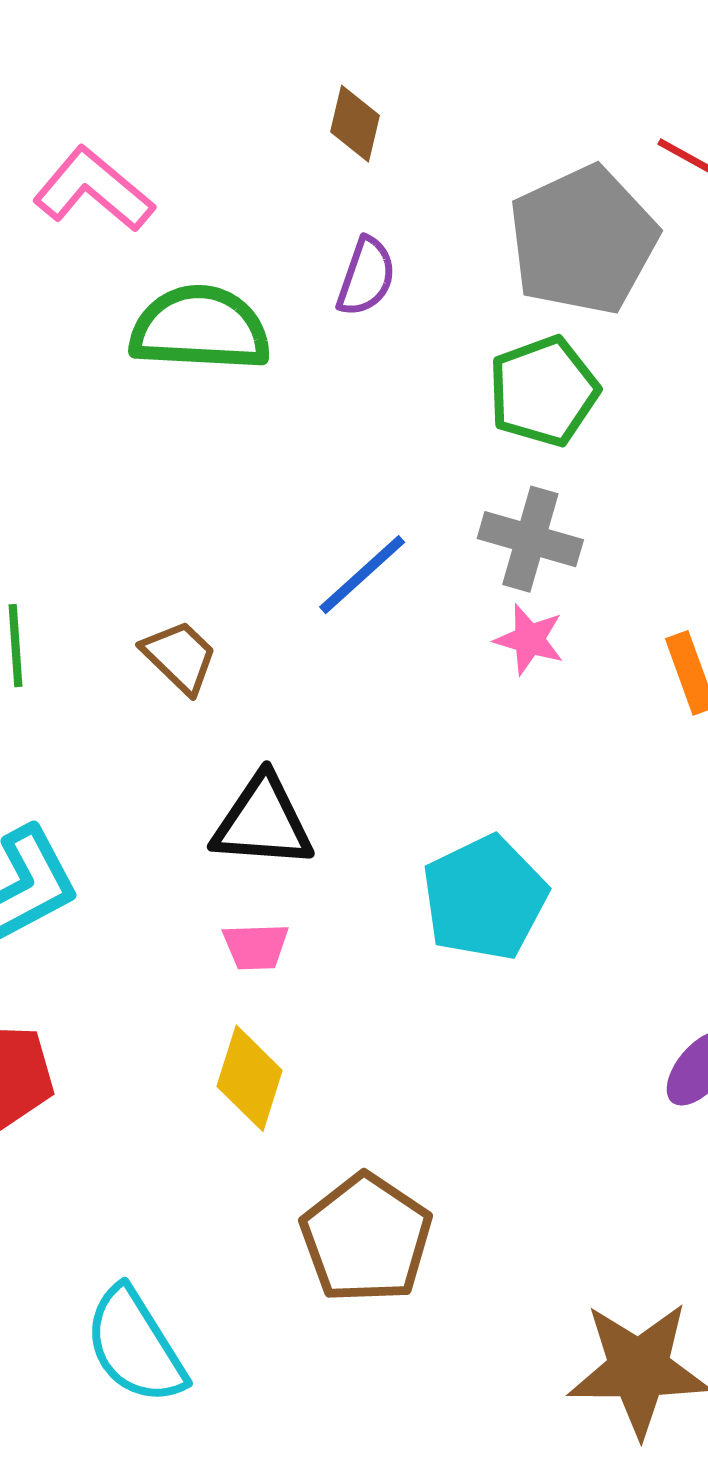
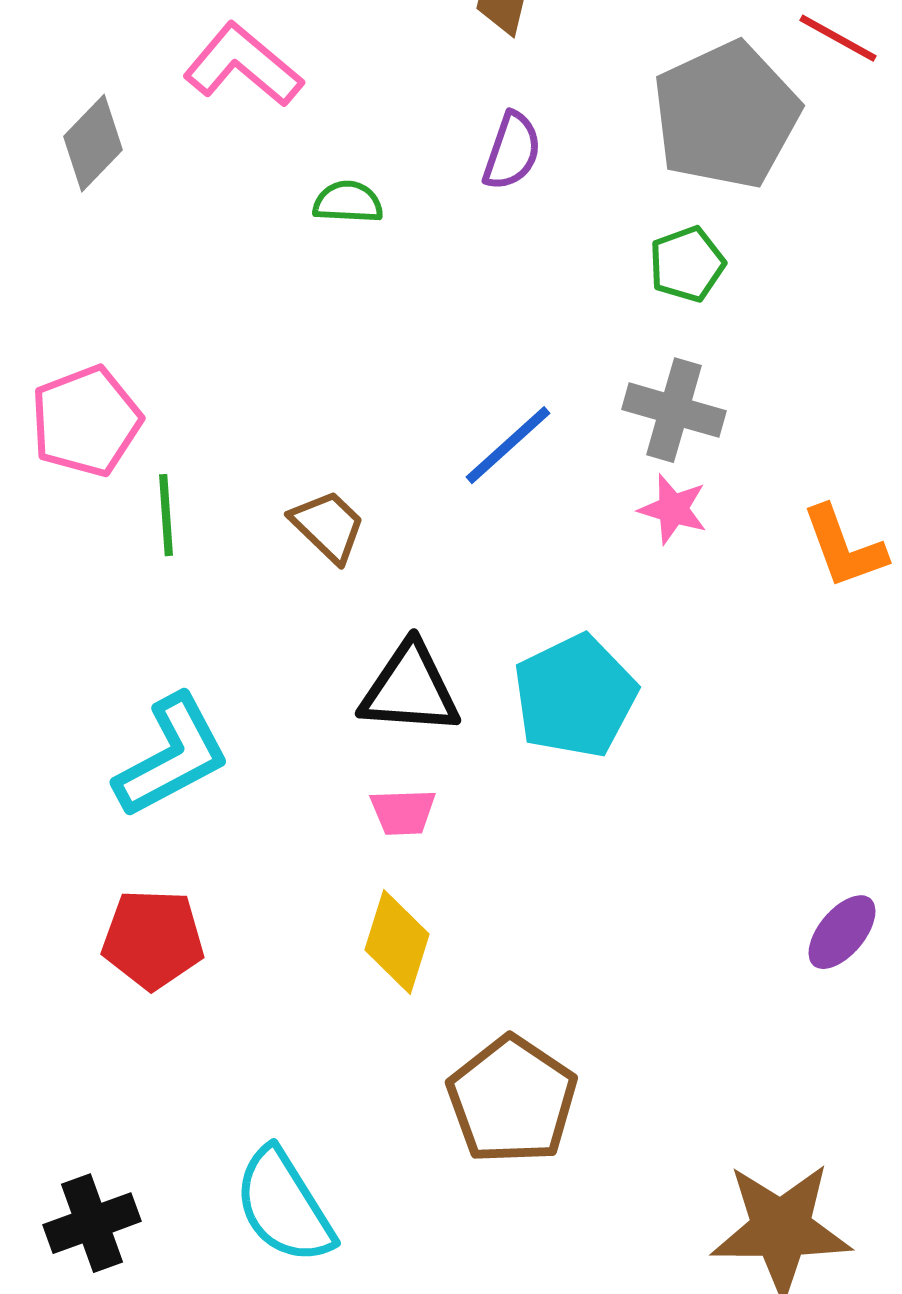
green semicircle: (200, 328) -> (348, 202), size x0.5
green pentagon: (543, 391) -> (687, 264), size x0.7
cyan pentagon: (485, 898) -> (575, 696), moved

